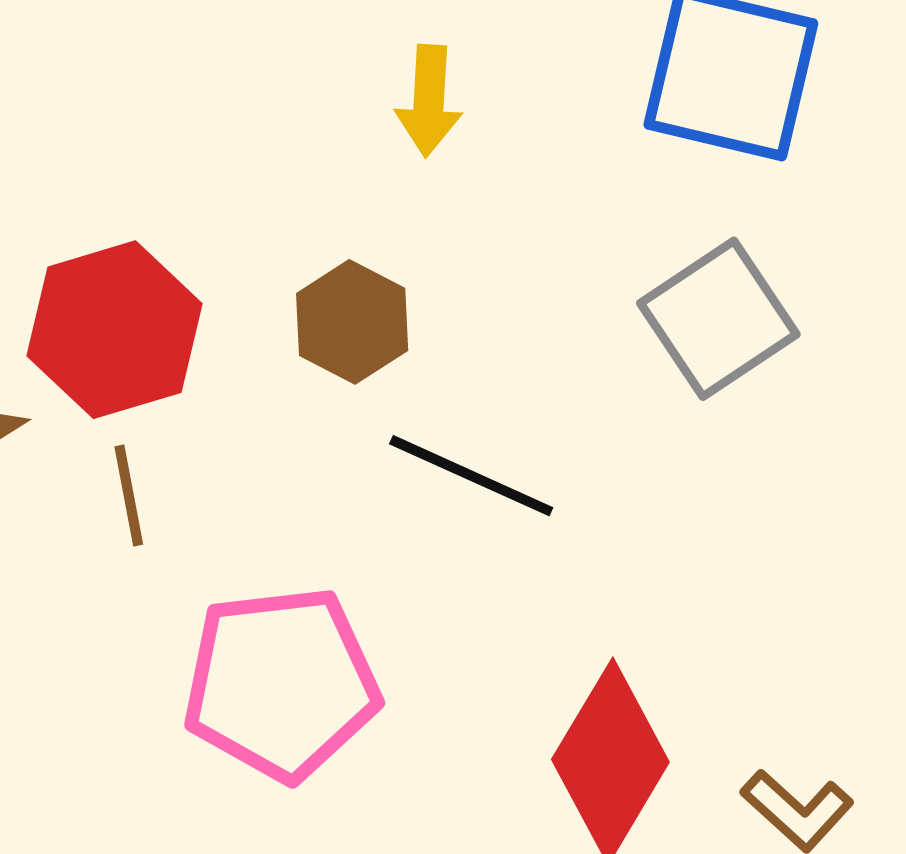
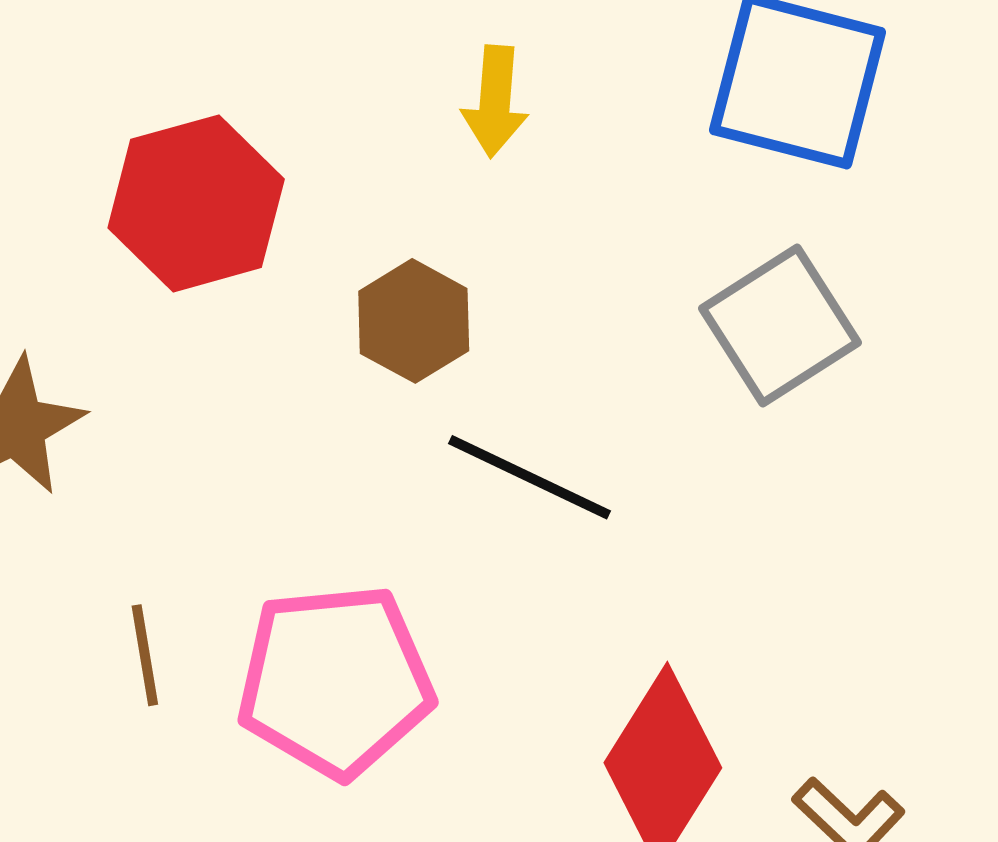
red hexagon: (114, 330) -> (196, 203), moved
brown line: (129, 495) -> (145, 655), moved

